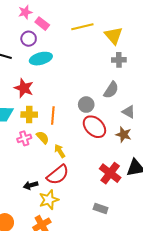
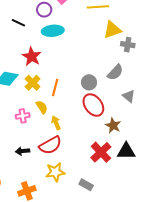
yellow triangle: (114, 35) -> (112, 30), moved, turned 42
yellow cross: (29, 115) -> (33, 83), turned 35
brown star: (124, 135) -> (113, 125), moved
pink cross: (24, 138) -> (23, 116), moved
yellow star: (49, 200) -> (55, 172), moved

